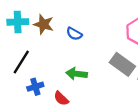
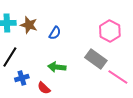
blue semicircle: (74, 34) -> (55, 33), turned -88

